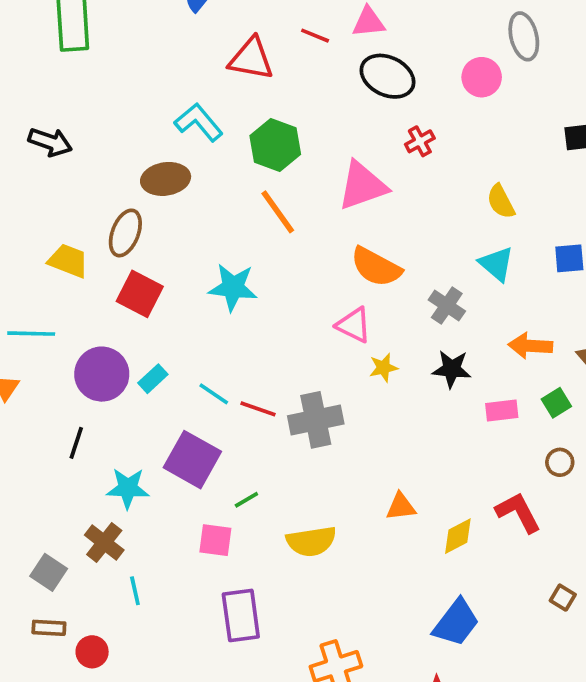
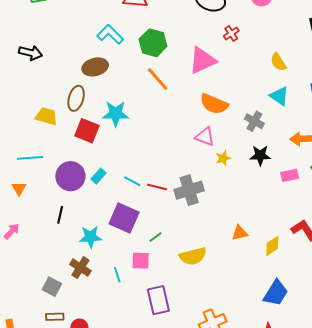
cyan star: (233, 287) -> (116, 114), moved
cyan line: (135, 591) -> (117, 275), moved

